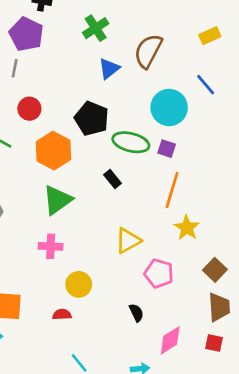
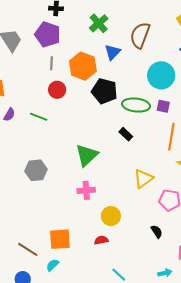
gray line: (15, 68) -> (51, 63), moved
orange hexagon: (53, 151) -> (83, 66), moved

